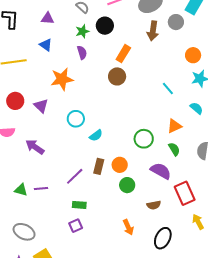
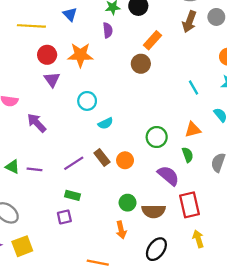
red circle: (15, 101) -> (47, 55), moved
brown rectangle: (99, 166) -> (102, 158), turned -63
green circle: (127, 185) -> (128, 203), moved
brown semicircle: (154, 205) -> (154, 211), size x1.5

